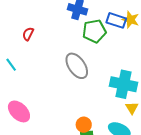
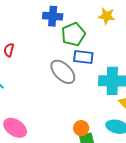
blue rectangle: (116, 20) -> (83, 57), moved

